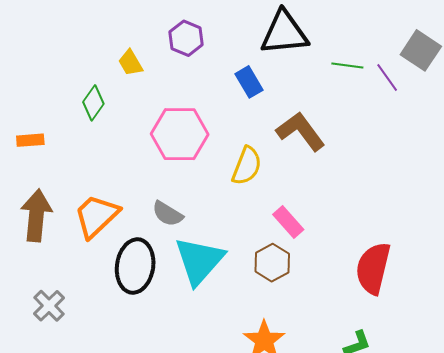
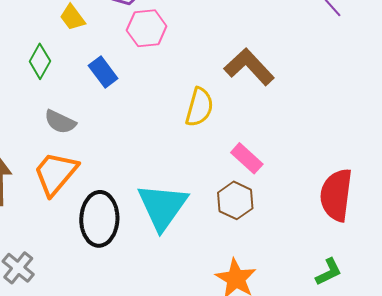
blue rectangle: (249, 82) -> (103, 72), moved
pink hexagon: (180, 134) -> (147, 28), moved, size x0.7
gray semicircle: (167, 214) -> (60, 122), moved

